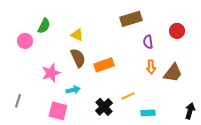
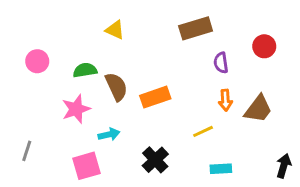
green semicircle: (44, 26) -> (85, 70), moved, turned -126
yellow triangle: (77, 35) -> (115, 30), moved
yellow line: (128, 96) -> (203, 131), moved
pink square: (58, 111) -> (87, 166), turned -30

